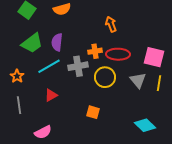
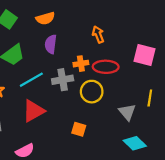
purple semicircle: (57, 42) -> (51, 44), moved
pink square: (154, 57) -> (144, 55), moved
gray triangle: (138, 80) -> (127, 112), moved
red triangle: (51, 95) -> (33, 111), size x1.6

